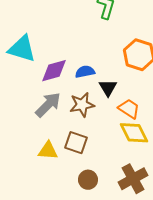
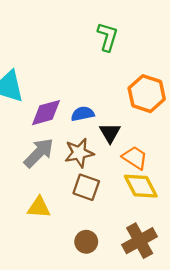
brown square: (76, 143) -> (86, 187), moved

